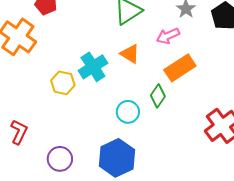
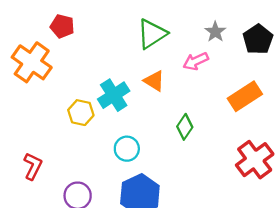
orange rectangle: (180, 68) -> (245, 96), moved
cyan circle: (128, 112) -> (127, 149), moved

